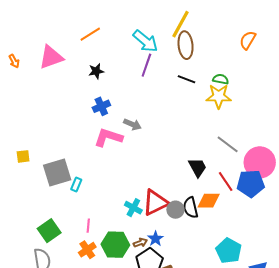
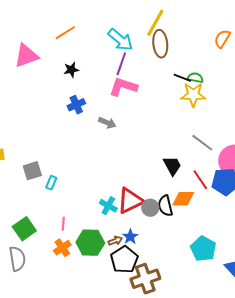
black line: (187, 79) -> (182, 78), moved
pink L-shape: (108, 137) -> (123, 87), moved
gray square: (57, 172) -> (32, 171), size x0.7

